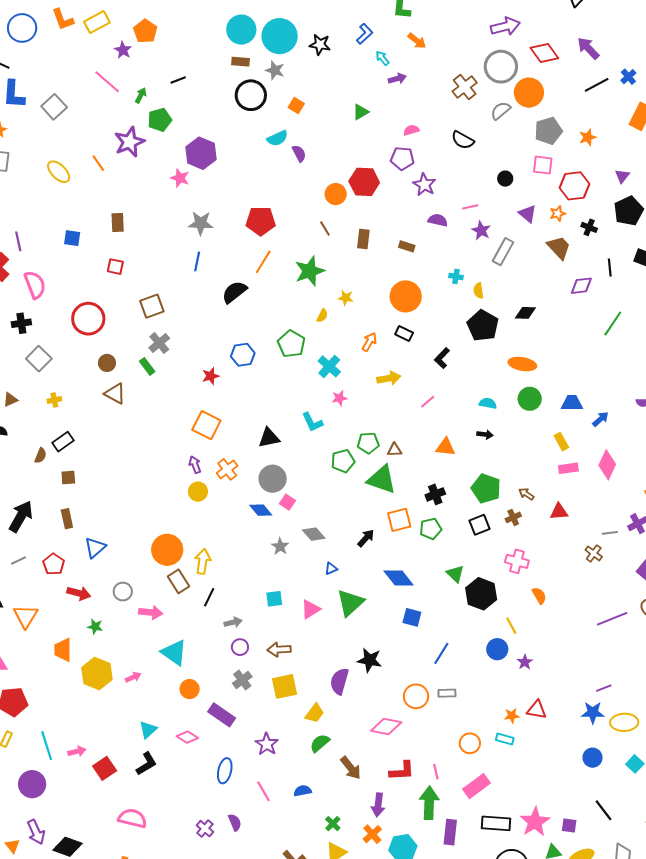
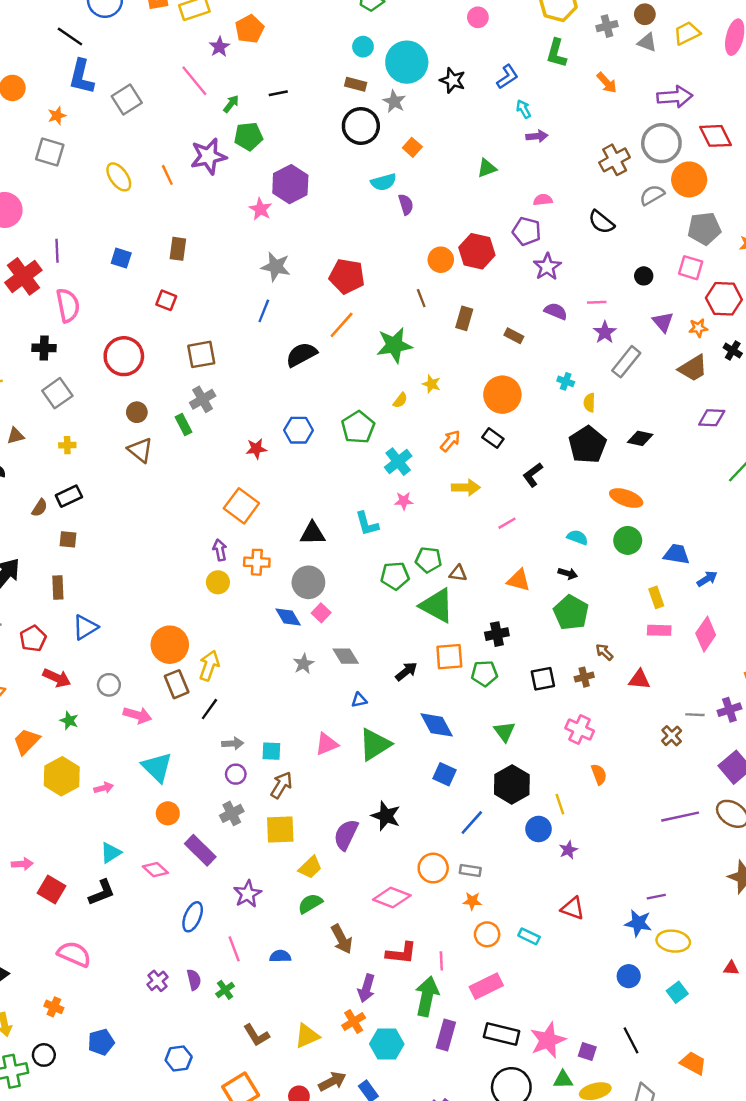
cyan circle: (241, 30) -> (363, 47), size x0.6
orange arrow: (417, 41) -> (607, 83), moved
brown trapezoid: (559, 248) -> (693, 368), turned 92
orange cross: (227, 469) -> (257, 562), turned 30
green pentagon: (486, 488) -> (571, 613), moved
black hexagon: (481, 594) -> (512, 784), moved
cyan square: (274, 599) -> (271, 751), moved
orange trapezoid: (63, 650) -> (27, 741), turned 35
brown arrow: (279, 650) -> (281, 785), turned 115
orange star: (512, 716) -> (472, 901), moved
red square: (105, 768) -> (51, 889), turned -35
green cross: (333, 824) -> (225, 990), moved

